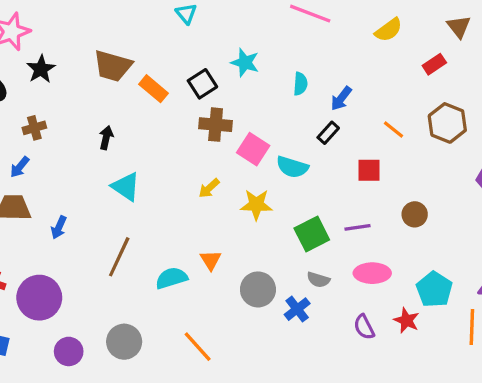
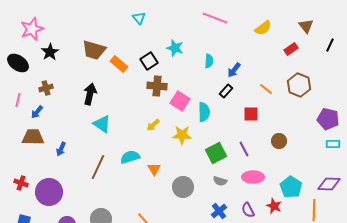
black arrow: (106, 138) -> (90, 94), size x1.5
cyan semicircle: (292, 167) -> (204, 112), turned -108
purple line: (358, 227) -> (244, 149), turned 70
cyan semicircle: (171, 278) -> (130, 157), moved
blue cross: (297, 309) -> (219, 211), moved

